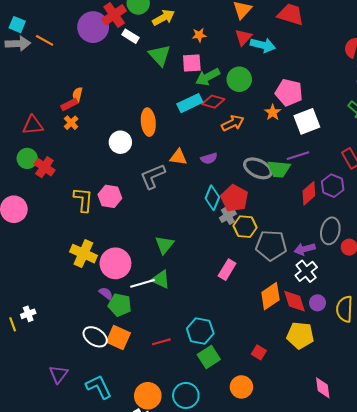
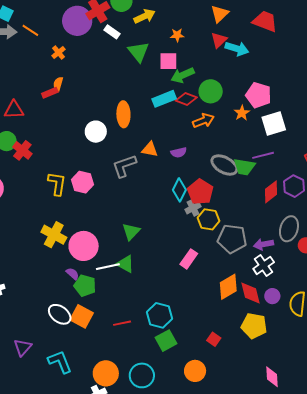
green circle: (239, 79) -> (211, 91), moved
orange cross: (71, 123) -> (59, 53), moved

